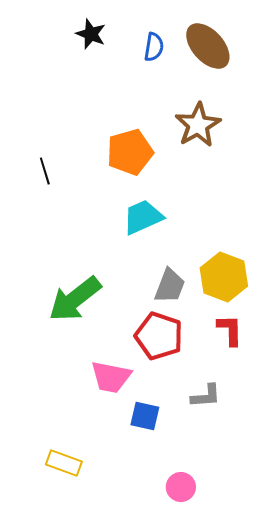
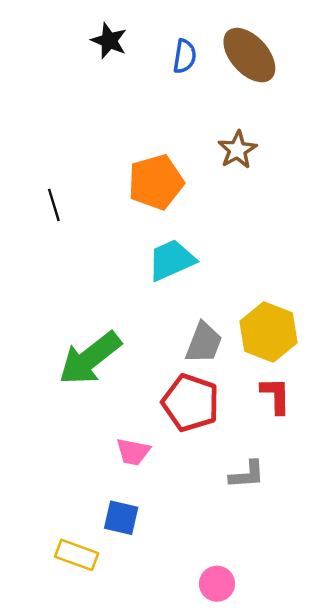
brown star: (198, 125) -> (237, 150), size x0.7
pink trapezoid: (111, 377) -> (133, 452), size x0.7
blue square: (145, 416) -> (121, 518), moved

